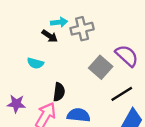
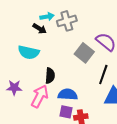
cyan semicircle: (35, 63) -> (29, 52), size x1.5
black line: (122, 94) -> (103, 75), turned -36

